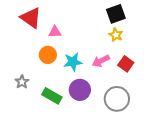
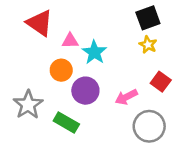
pink arrow: (101, 61) -> (126, 97), moved
cyan star: (73, 62) -> (94, 52), moved, turned -30
gray star: (22, 82) -> (28, 105), size x1.6
purple circle: (80, 90) -> (85, 91), moved

